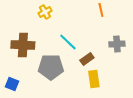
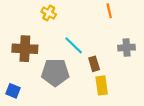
yellow cross: (45, 12) -> (49, 13), turned -32
brown rectangle: (87, 59) -> (94, 64), turned -72

